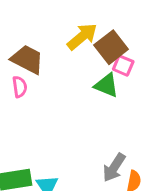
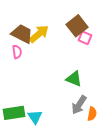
yellow arrow: (82, 37) -> (39, 34), moved
green triangle: (106, 85) -> (74, 79), moved

